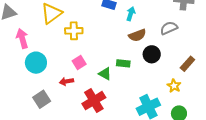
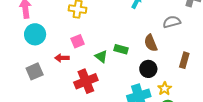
brown semicircle: (137, 35) -> (151, 43), moved, turned 78
black circle: (152, 54) -> (148, 69), moved
brown rectangle: (187, 64) -> (184, 60), turned -35
yellow star: (174, 86) -> (165, 89), moved

